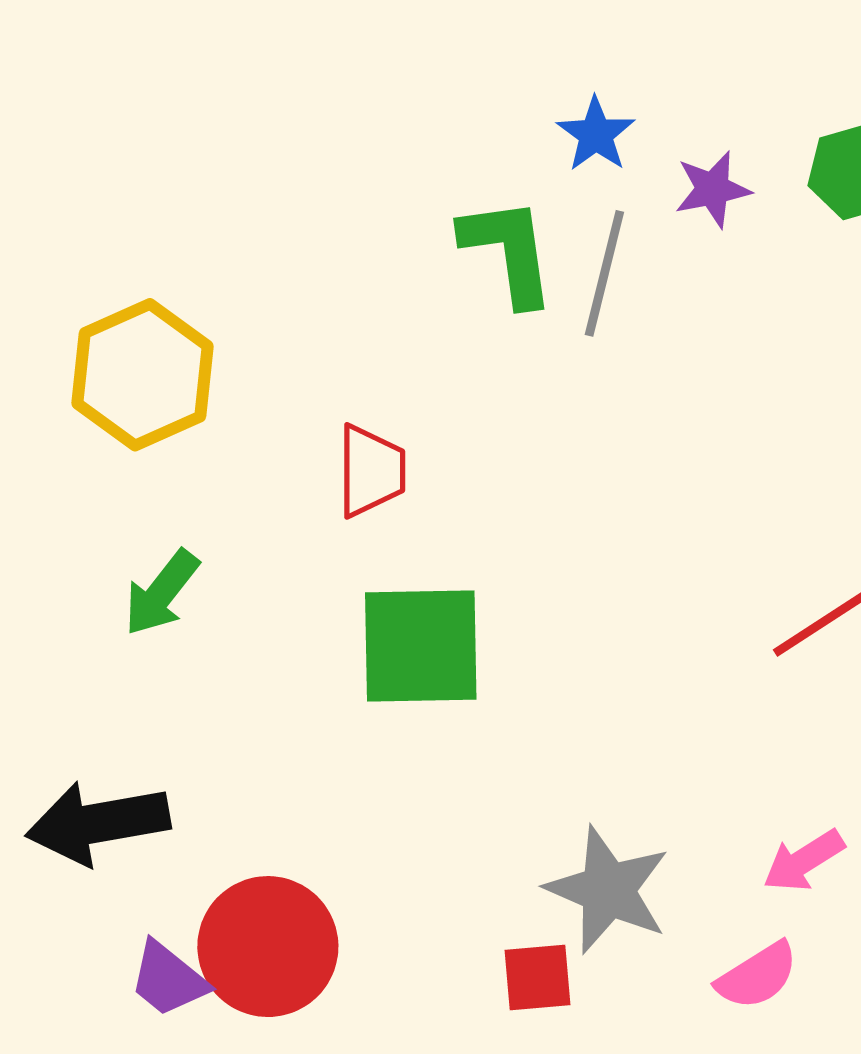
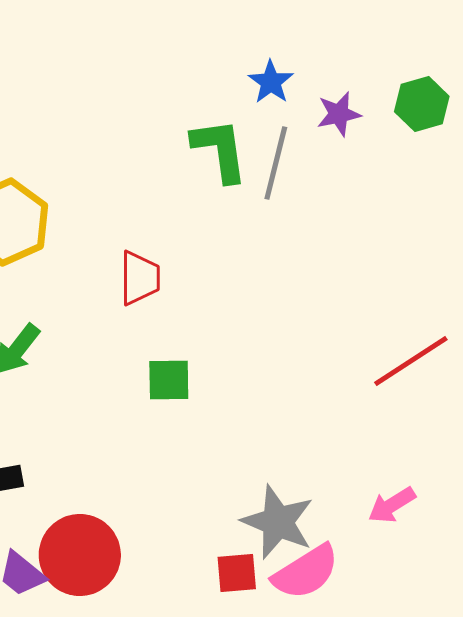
green square: (421, 646) -> (169, 380), size x0.6
pink semicircle: (757, 976) -> (306, 572), moved, size x1.4

